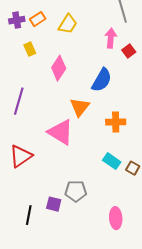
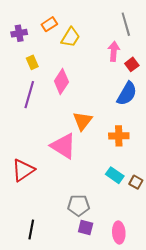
orange rectangle: (38, 19) -> (49, 24), moved
blue semicircle: (102, 80) -> (127, 94), moved
purple line: (19, 101) -> (29, 95), moved
purple square: (54, 204) -> (86, 227), moved

